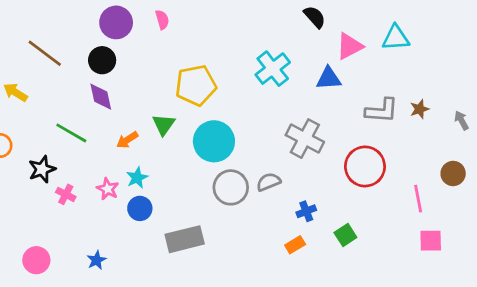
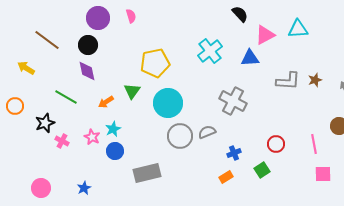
red circle: (365, 166) -> (276, 144), moved, size x0.6

